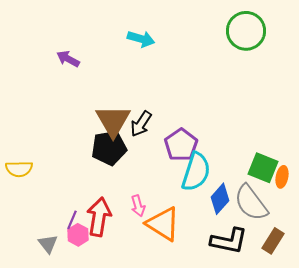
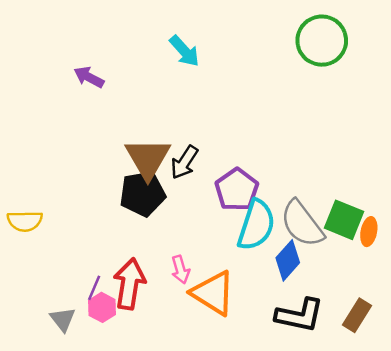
cyan arrow: (141, 39) -> (184, 51), turned 32
gray semicircle: (251, 203) -> (302, 224), moved

